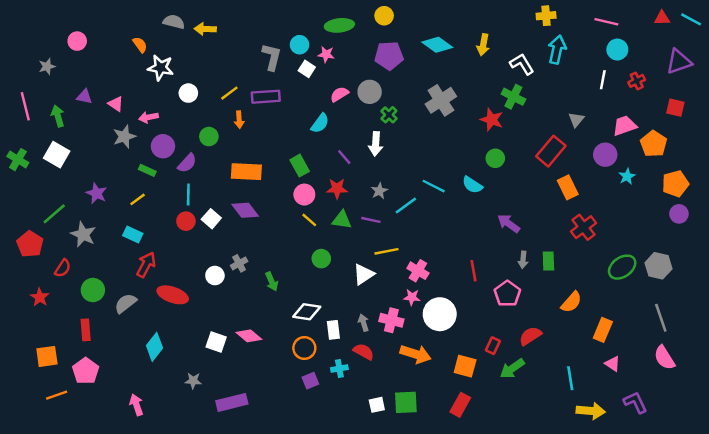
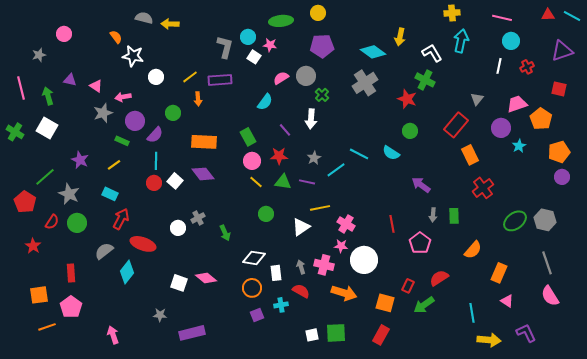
cyan diamond: (437, 45) -> (373, 52), moved
green circle: (93, 290) -> (77, 223), moved
cyan diamond: (155, 347) -> (127, 272), moved

